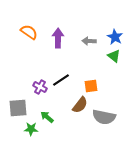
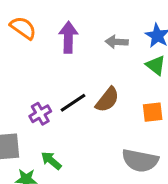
orange square: (91, 86) -> (153, 112), moved
purple cross: (40, 87) -> (40, 114), turned 32
brown semicircle: (80, 105) -> (107, 100), moved

